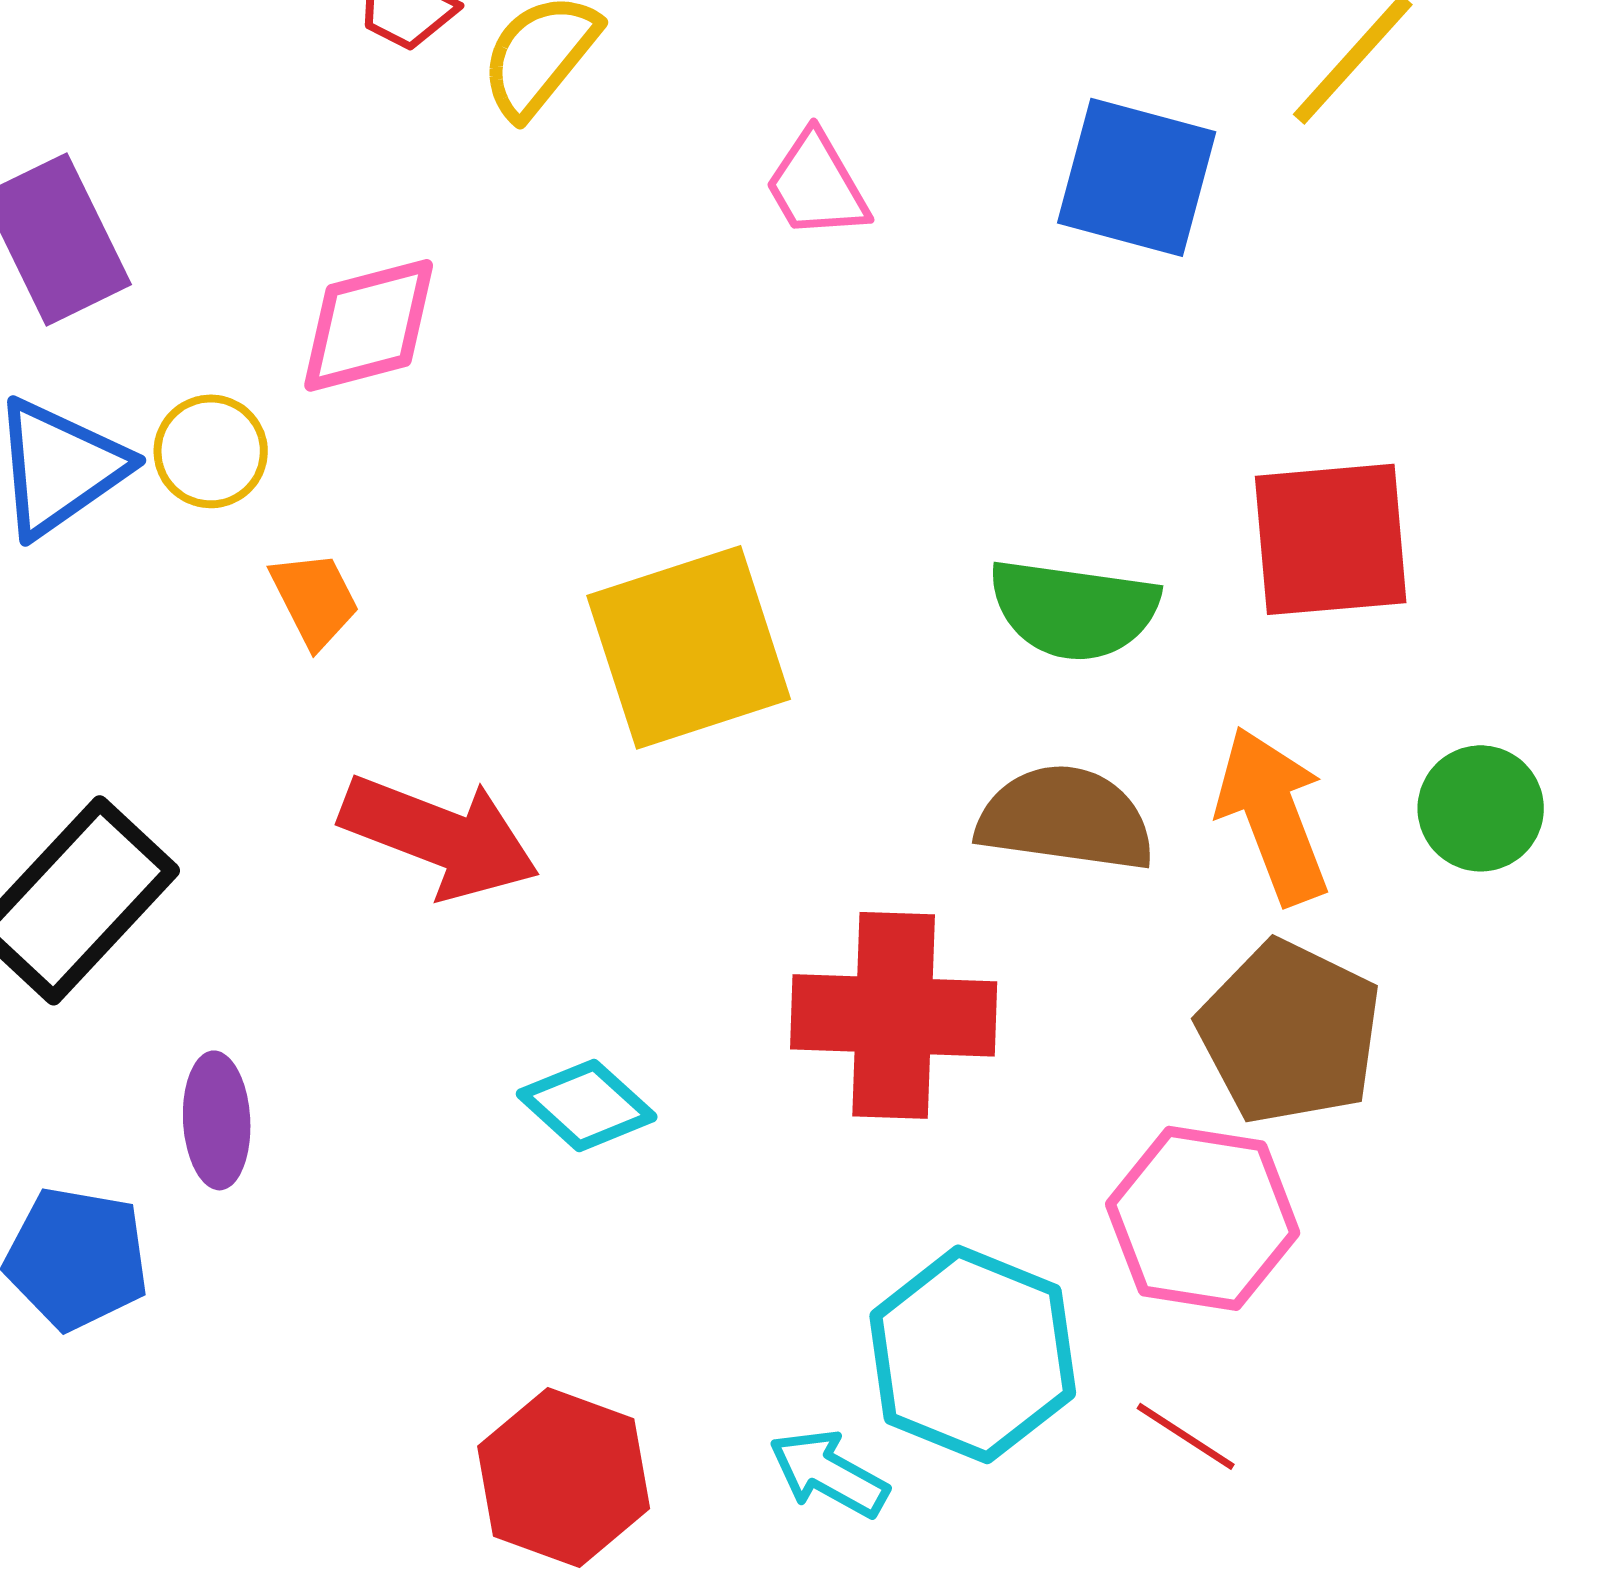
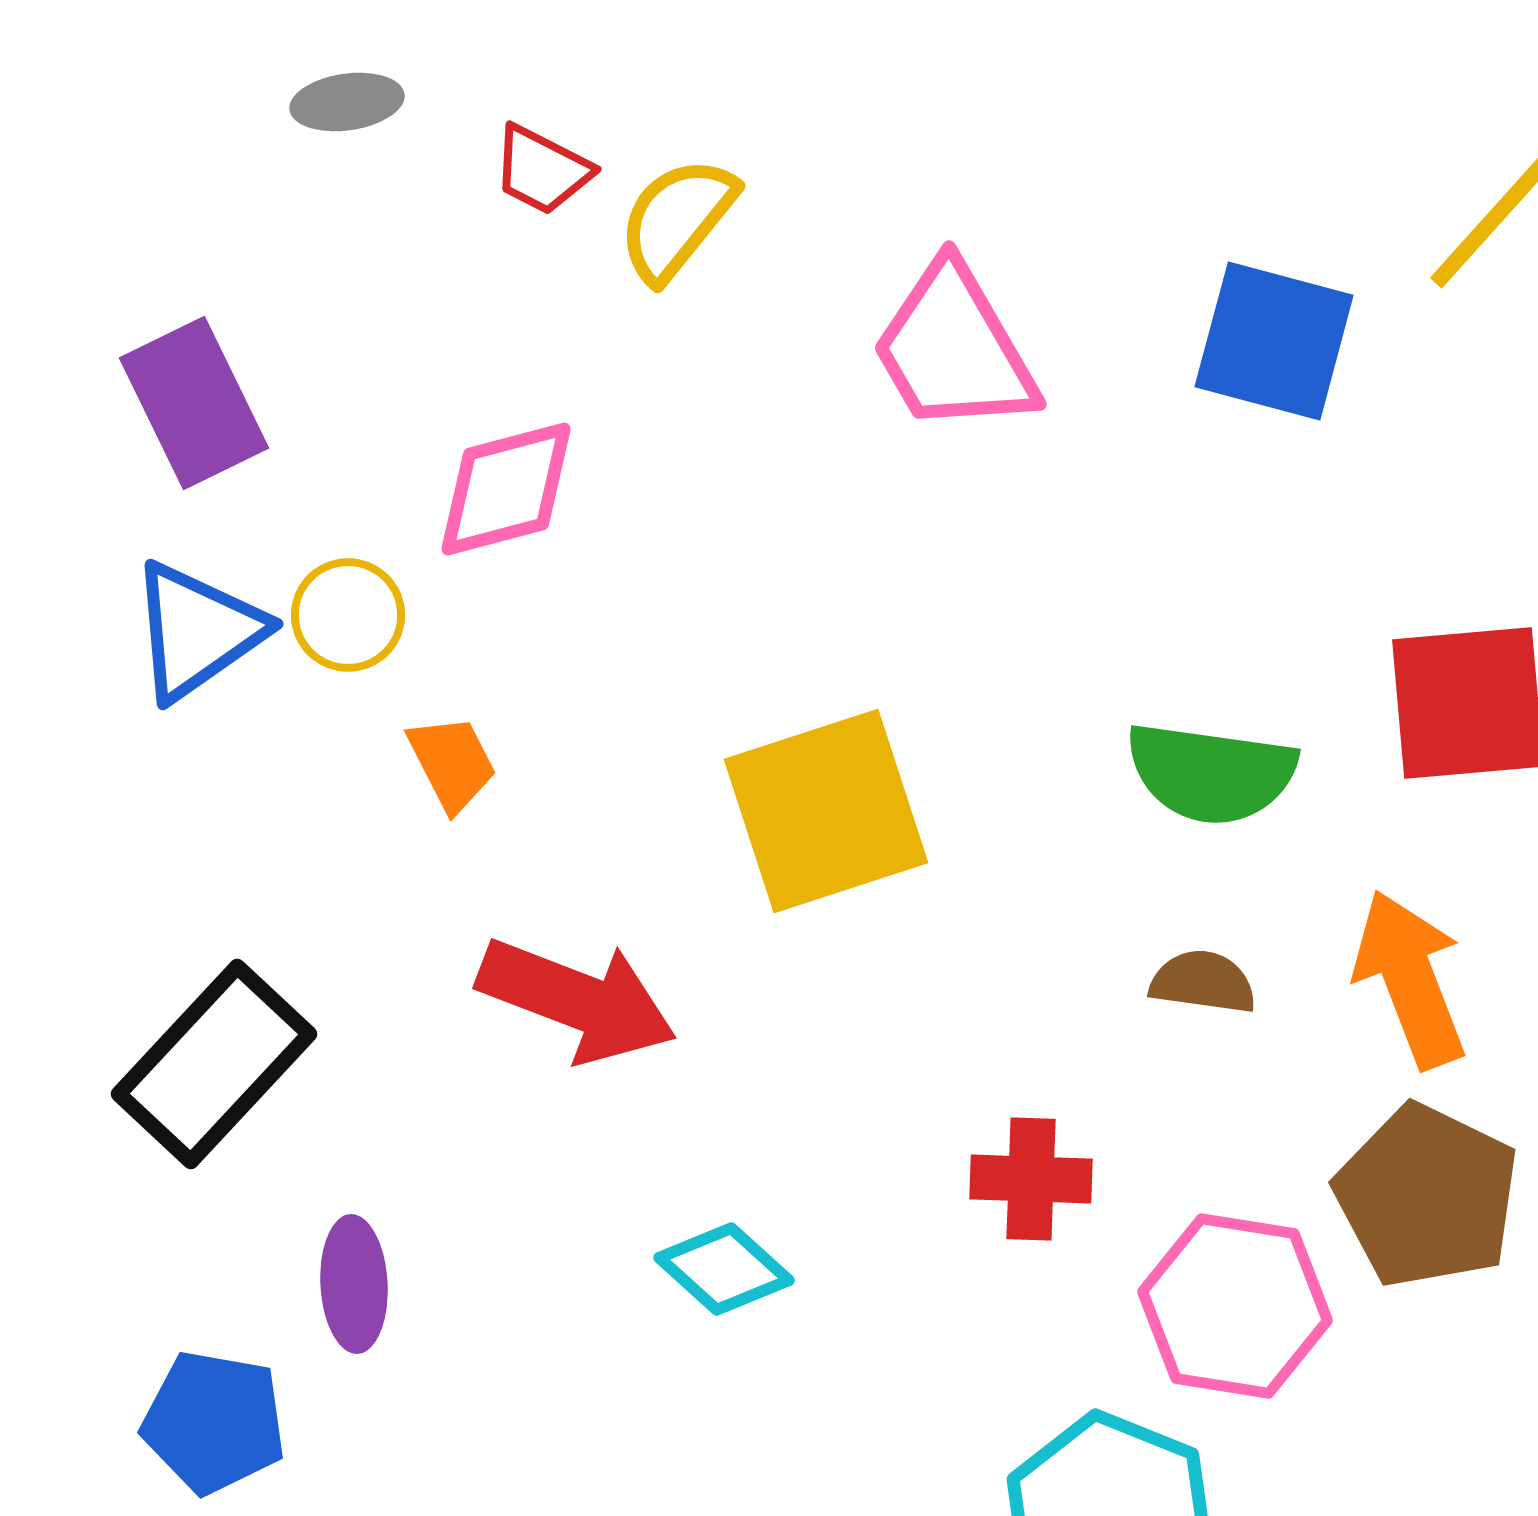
pink trapezoid: (817, 185) -> (954, 349), size x1.6
brown semicircle: (1066, 818) -> (1203, 982), size x0.6
red cross: (894, 1015) -> (1031, 1179), size x0.6
pink hexagon: (1203, 1218) -> (1235, 1306), moved

